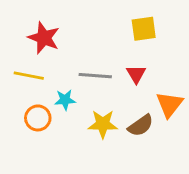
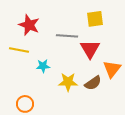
red triangle: (136, 74) -> (90, 49), size x1.5
gray line: (95, 76) -> (67, 36), moved
orange circle: (38, 118) -> (25, 104), moved

